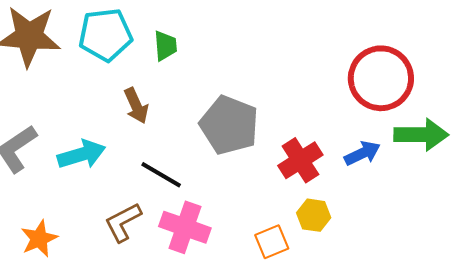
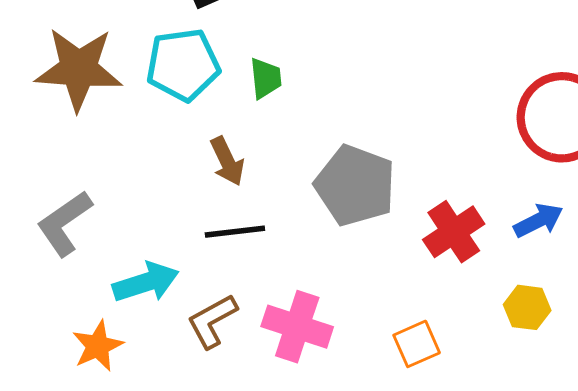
cyan arrow: (81, 154) -> (146, 282), moved
black line: (161, 175) -> (235, 232), moved, turned -36
yellow hexagon: (314, 215) -> (527, 307), moved

